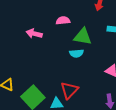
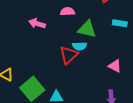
red triangle: (69, 90) -> (69, 55), moved

